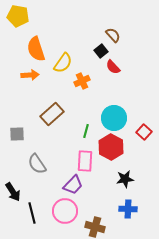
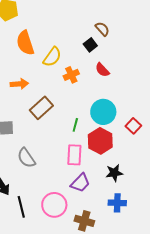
red semicircle: (113, 67) -> (102, 70), moved
orange arrow: (30, 75) -> (19, 84), moved
purple trapezoid: (73, 185) -> (80, 183), moved

